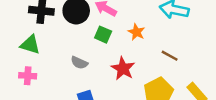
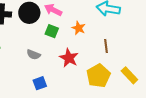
brown line: (170, 56) -> (106, 46), turned 56

